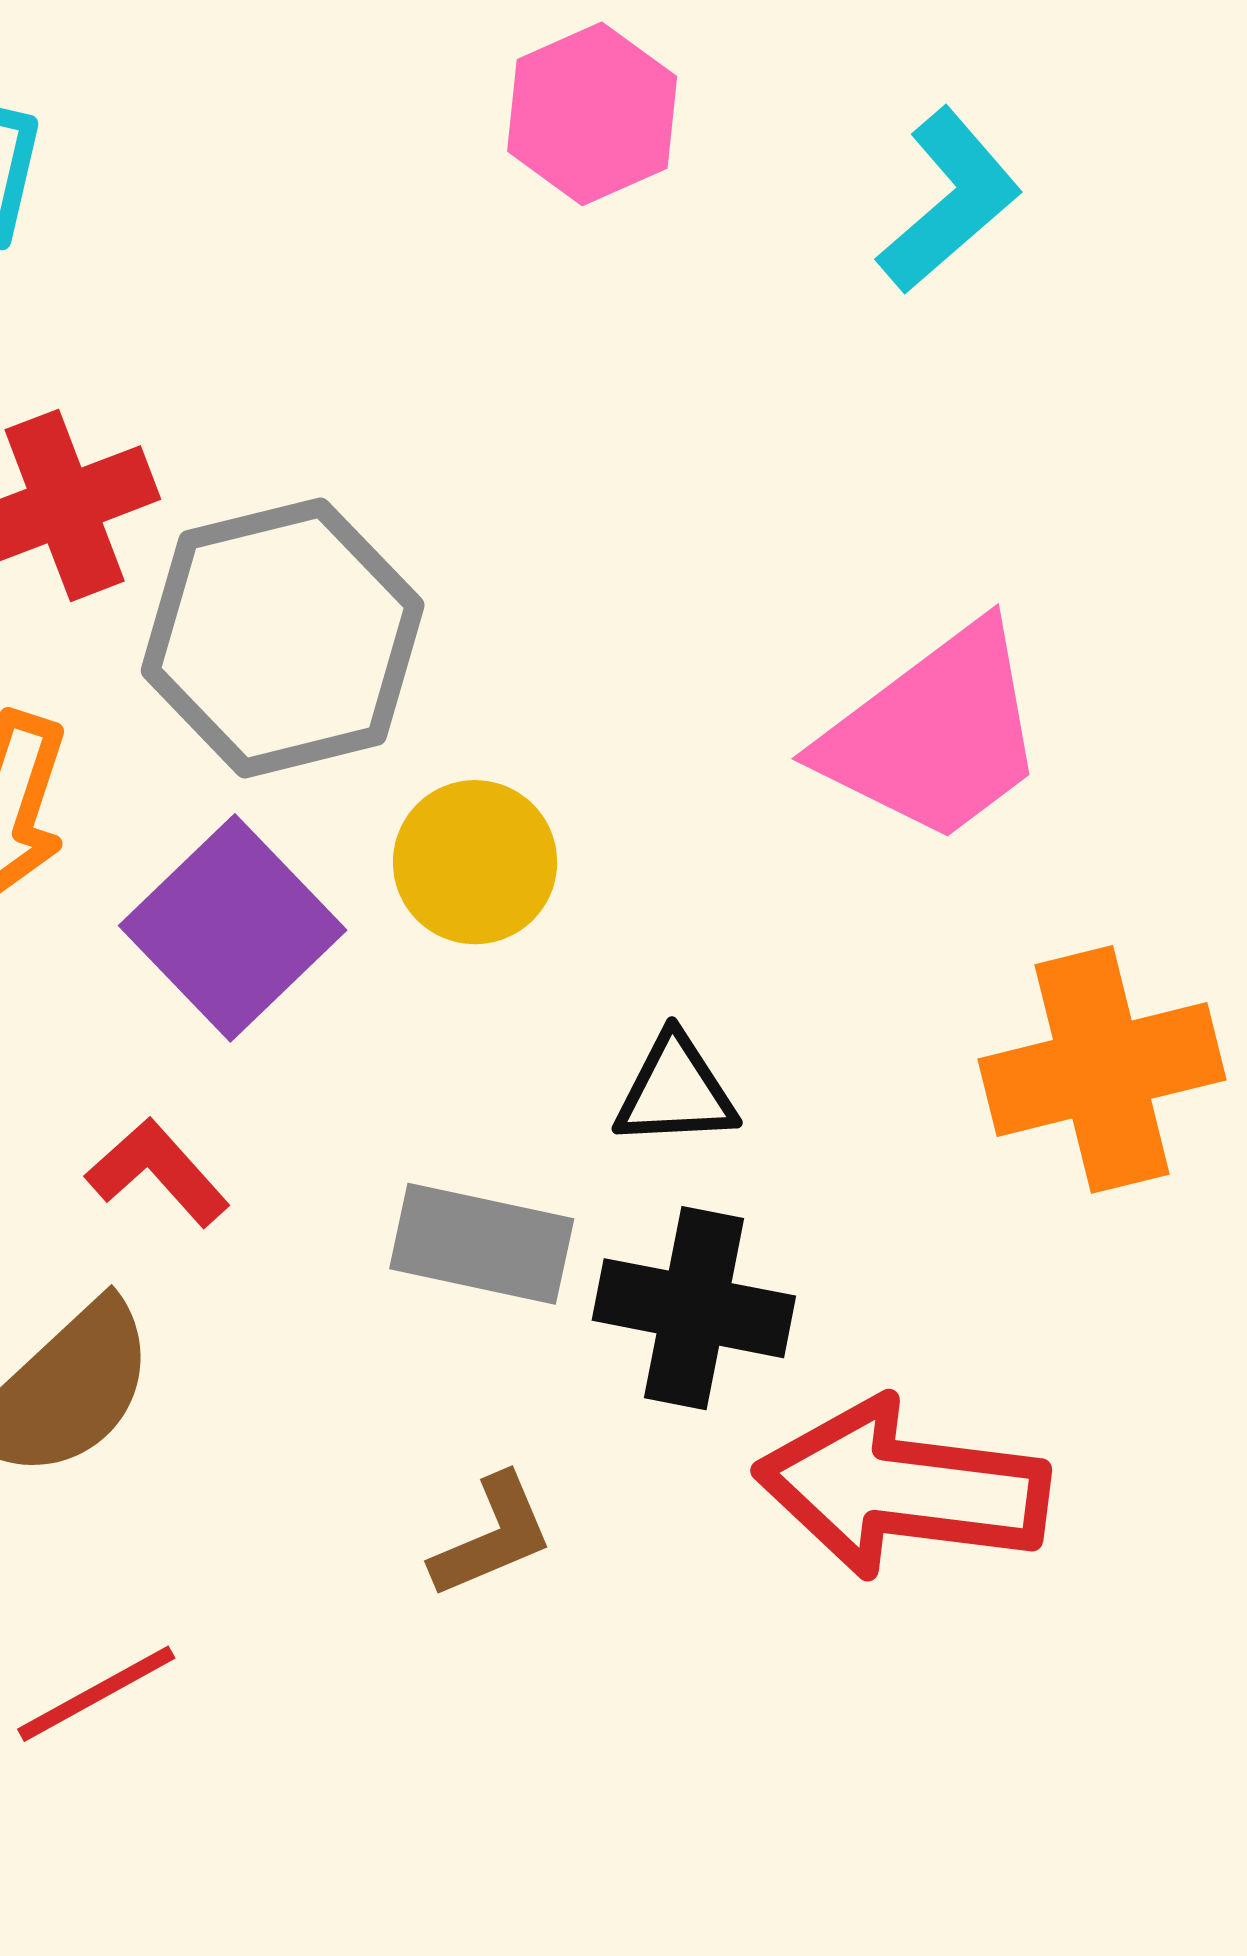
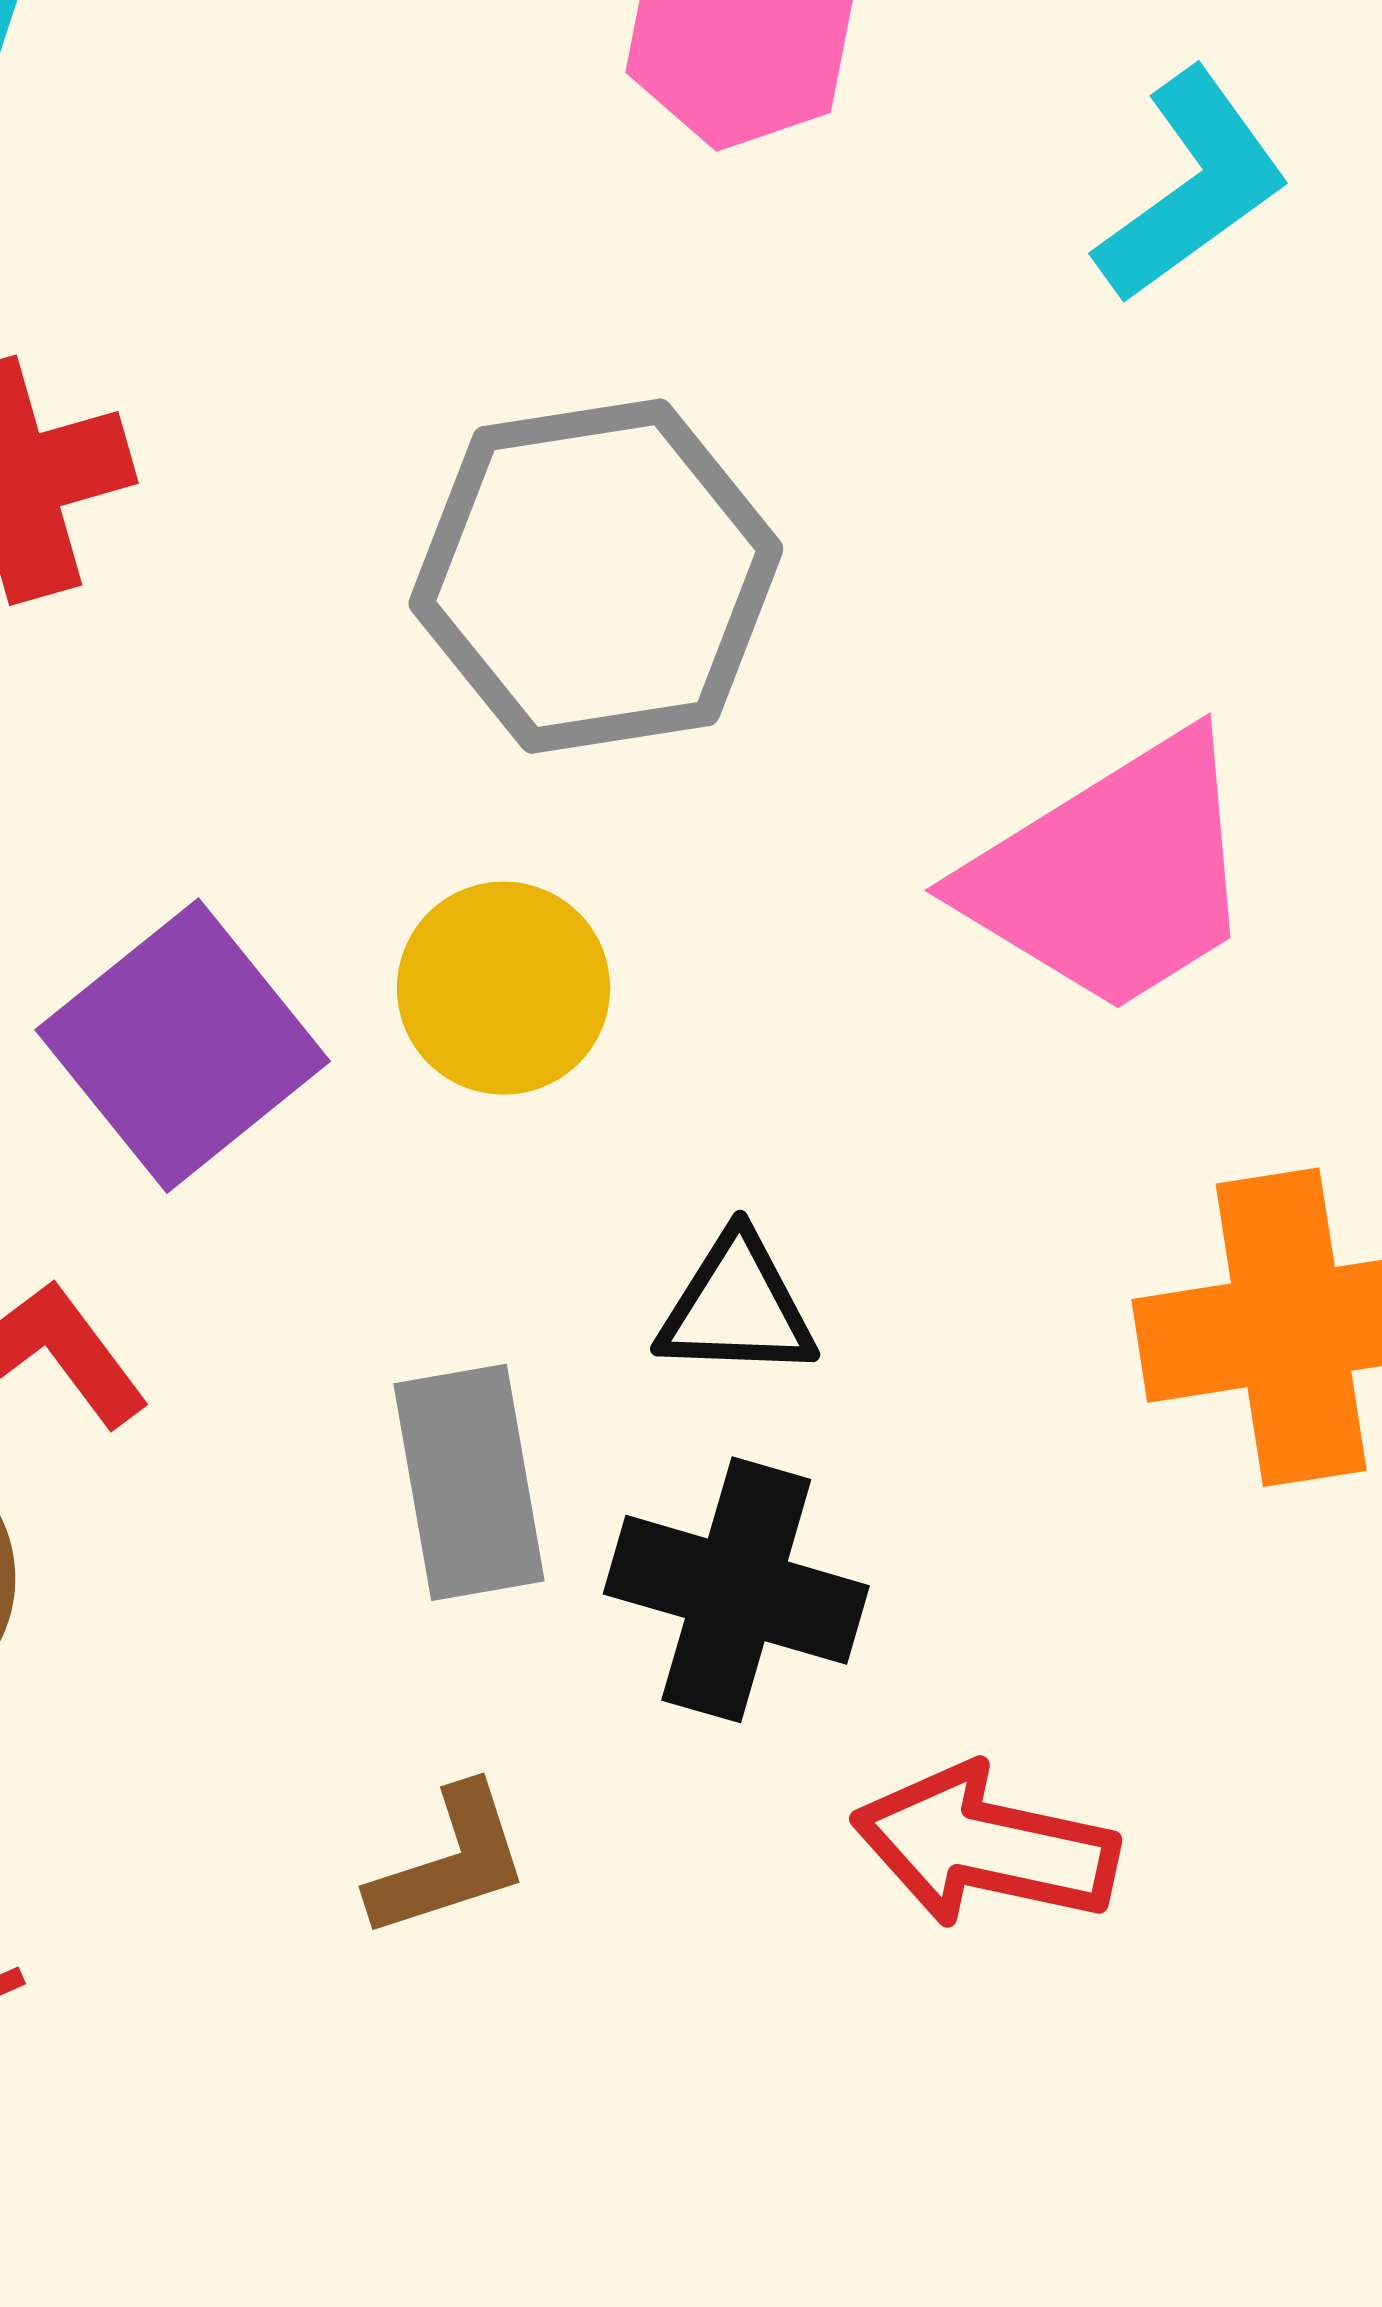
gray hexagon: (283, 638) -> (596, 576), moved
gray rectangle: (482, 1244) -> (469, 1482), turned 63
red arrow: (902, 1488) -> (985, 1846), size x0.7

